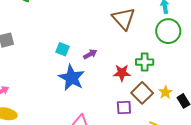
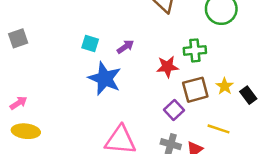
brown square: (142, 93) -> (195, 90), turned 35
purple square: (124, 108) -> (174, 110), turned -35

